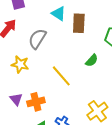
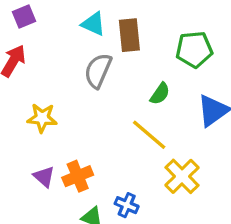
gray semicircle: (37, 39) -> (98, 71), moved
yellow line: (61, 76) -> (149, 135), moved

